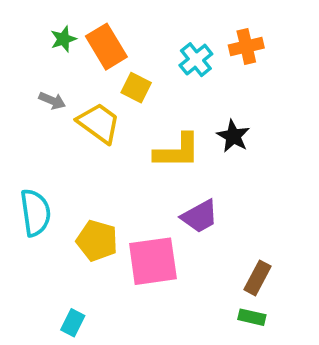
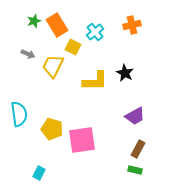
cyan cross: (196, 60) -> (95, 32), moved
yellow trapezoid: (99, 123) -> (53, 66), turned -100
purple trapezoid: (200, 216) -> (135, 116), moved

